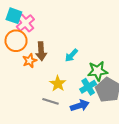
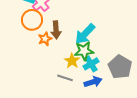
cyan arrow: (71, 55) -> (85, 34), size x1.6
green star: (98, 71) -> (84, 51), moved
cyan cross: (88, 87) -> (91, 64), moved

